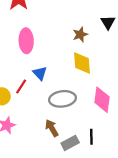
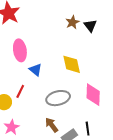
brown star: (80, 35) -> (72, 22), moved
blue triangle: (40, 73) -> (36, 70), moved

